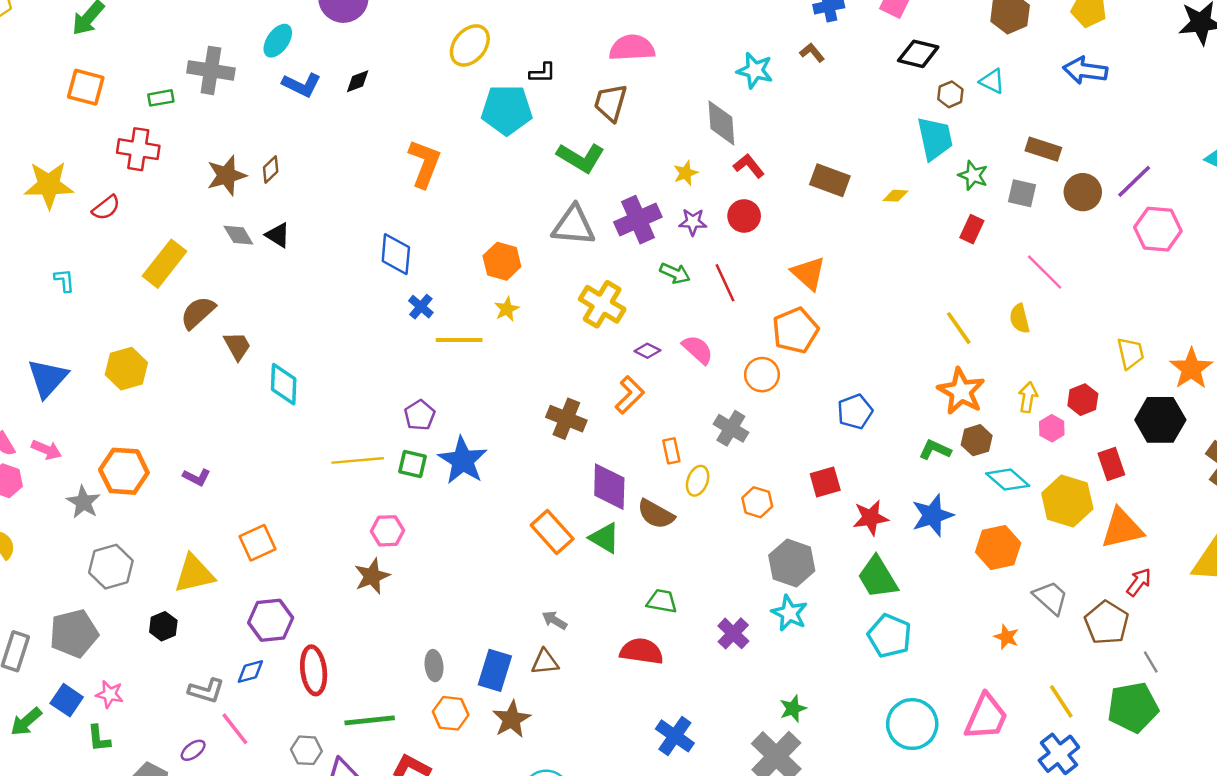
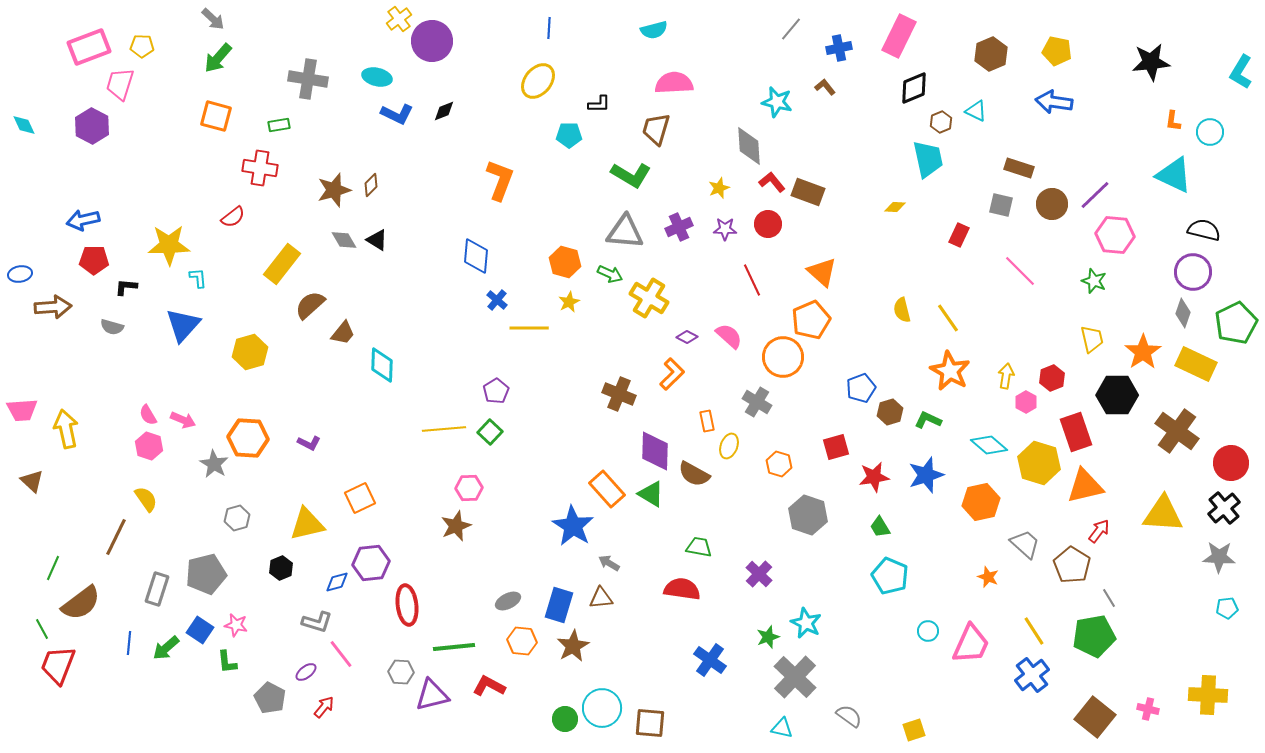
cyan ellipse: (278, 41) -> (377, 77), turned 68
black diamond: (918, 54) -> (914, 88), turned -36
gray cross: (211, 70) -> (308, 79), moved
cyan pentagon: (507, 110) -> (569, 135), size x0.6
green star: (973, 175) -> (1094, 281), moved
brown rectangle: (830, 180) -> (808, 192), moved
yellow star: (49, 185) -> (169, 245), moved
purple cross: (638, 220) -> (679, 227), size x0.7
green arrow: (675, 273) -> (610, 274), moved
yellow semicircle: (1020, 319) -> (902, 310), moved
brown trapezoid: (237, 346) -> (343, 333), turned 68
orange circle: (762, 375) -> (783, 357), size x1.4
blue triangle: (48, 378) -> (183, 325), moved
brown hexagon: (977, 440) -> (890, 412), moved
blue star: (463, 460) -> (573, 526), moved
green square: (413, 464) -> (490, 432), turned 30
red rectangle: (1111, 464) -> (1076, 432), size x1.4
gray hexagon: (111, 567) -> (237, 518), size x0.7
green trapezoid: (878, 577) -> (880, 527), size x0.6
cyan star: (789, 613) -> (806, 623), moved
gray ellipse: (434, 666) -> (508, 601), turned 70
blue diamond: (250, 672) -> (337, 582), moved
green star: (793, 709) -> (768, 637), moved
cyan circle: (912, 724) -> (928, 631), moved, size x0.5

